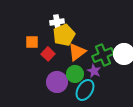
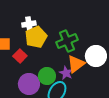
orange triangle: (77, 52) -> (76, 64), moved
green cross: (103, 55) -> (67, 41), moved

